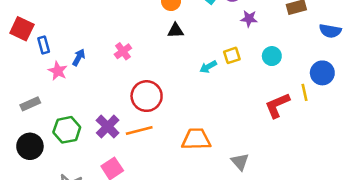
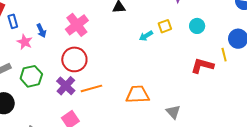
pink cross: (123, 51) -> (77, 25), size x1.6
blue arrow: (79, 57) -> (41, 31), turned 128
red circle: (147, 96) -> (74, 59), moved
red L-shape: (277, 105) -> (202, 66), turned 40
green hexagon: (67, 130) -> (31, 76), moved

